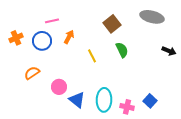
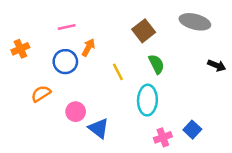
blue circle: (42, 41) -> (65, 62), moved
cyan ellipse: (104, 100) -> (147, 100), moved
pink cross: (127, 107) -> (163, 137), turned -32

